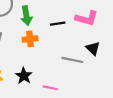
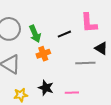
pink L-shape: (87, 18) -> (89, 23), turned 85

